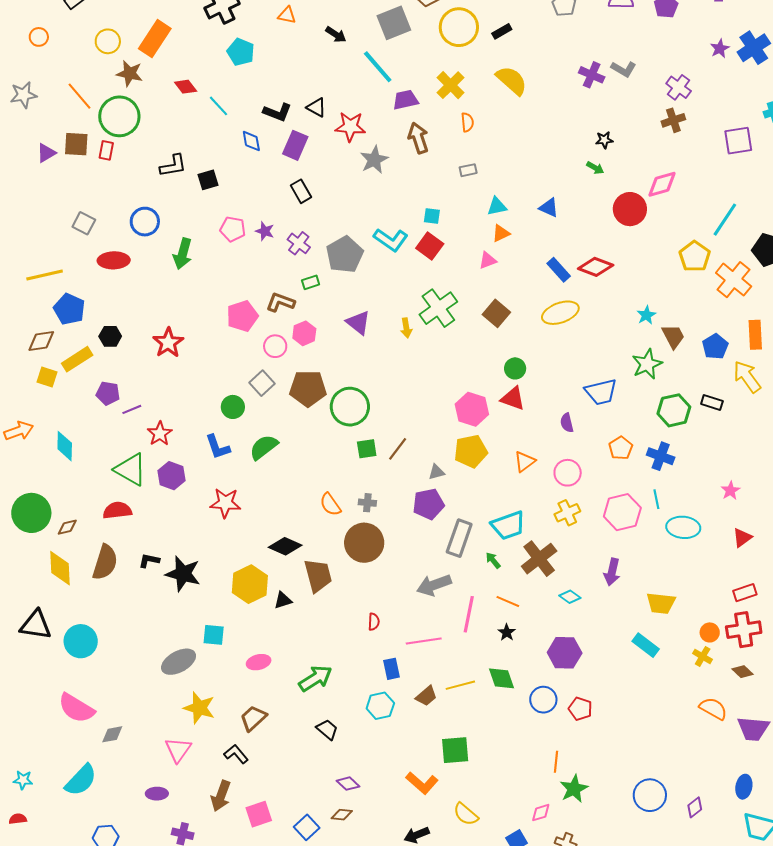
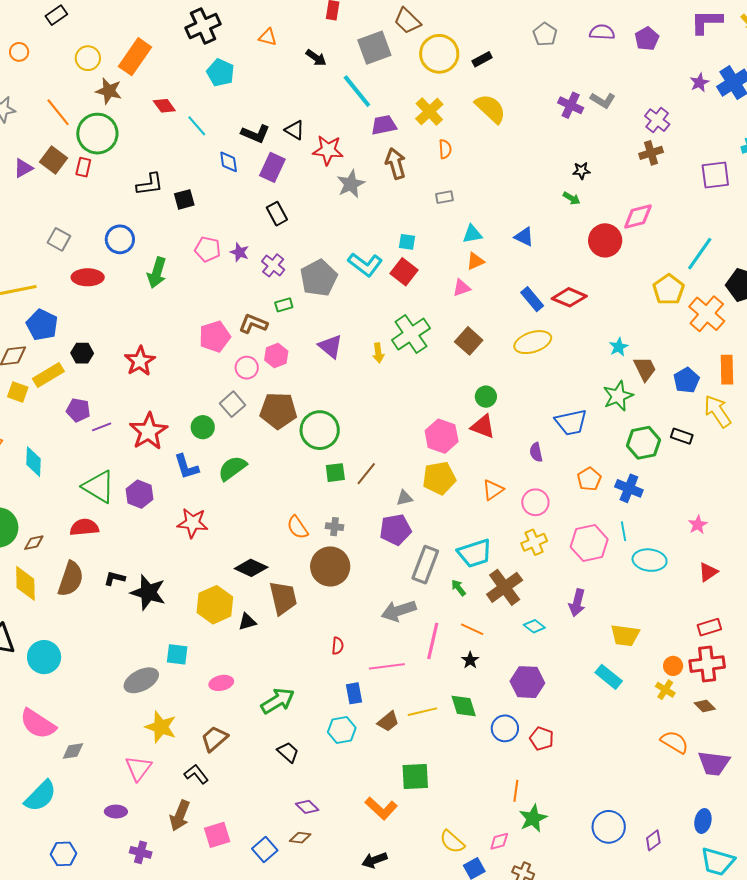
brown square: (76, 144) -> (53, 160), turned 32
red star: (160, 434) -> (149, 431), moved, size x1.5
yellow semicircle: (466, 814) -> (452, 842), moved

